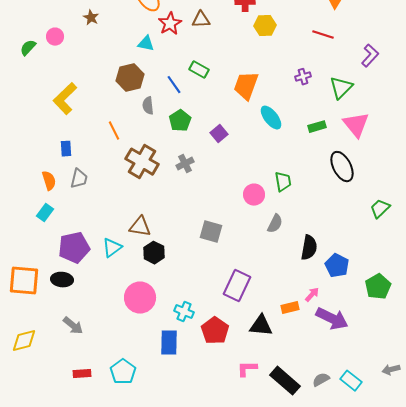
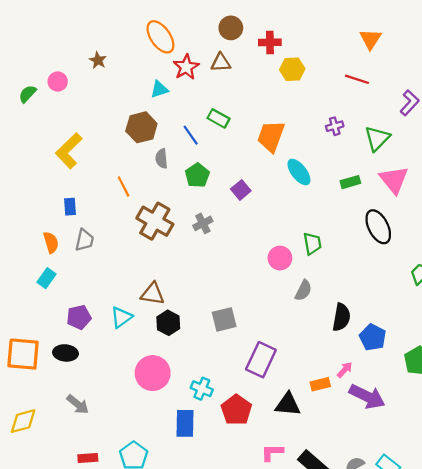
cyan triangle: (146, 44) -> (159, 89), turned -30
gray square: (211, 232) -> (224, 319), moved, turned -30
purple pentagon: (74, 248) -> (79, 317), size x0.7

